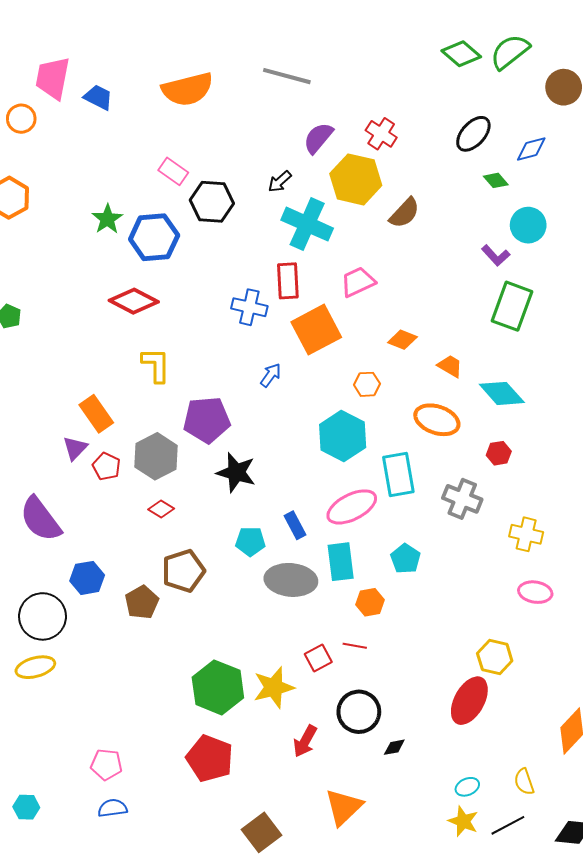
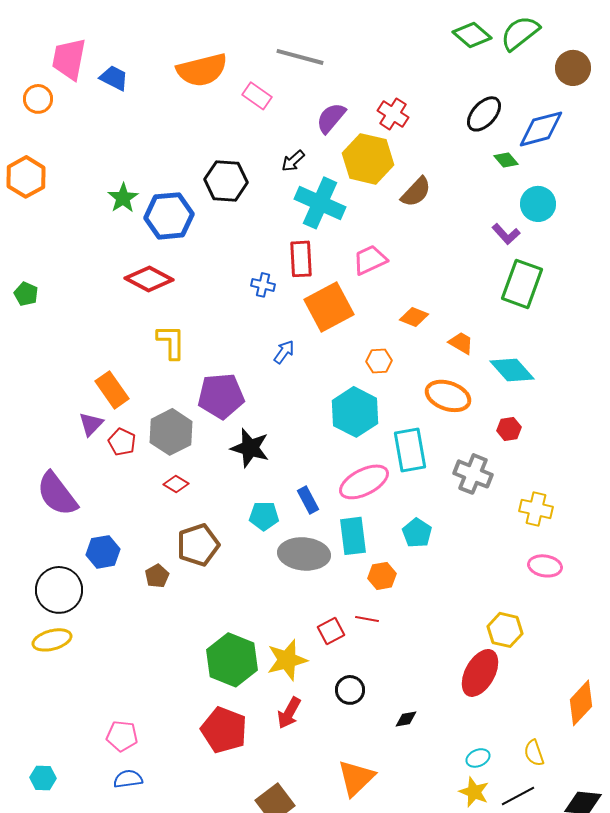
blue diamond: (531, 149) -> (541, 129), size x1.5
pink rectangle: (173, 171) -> (257, 96), moved
blue cross: (249, 307) -> (263, 285), size x0.7
brown pentagon: (142, 602) -> (157, 576), size x0.7
black circle: (359, 712) -> (350, 690), moved, size x0.7
red arrow: (305, 741) -> (289, 713), moved

